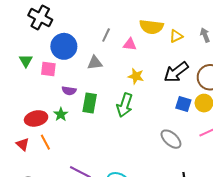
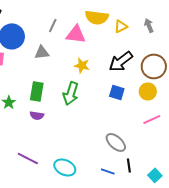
pink triangle: (130, 44) -> (76, 34), size x1.5
purple semicircle: (69, 91) -> (37, 115), moved
blue square: (183, 104) -> (117, 92), moved
gray ellipse: (171, 139) -> (116, 142), moved

